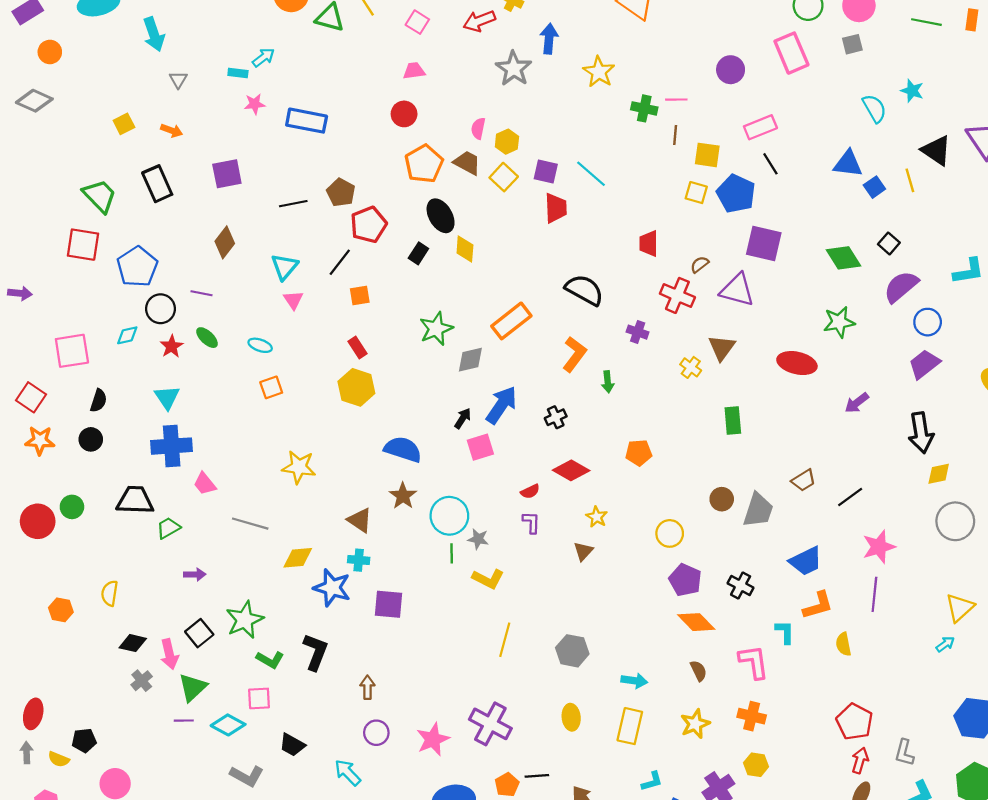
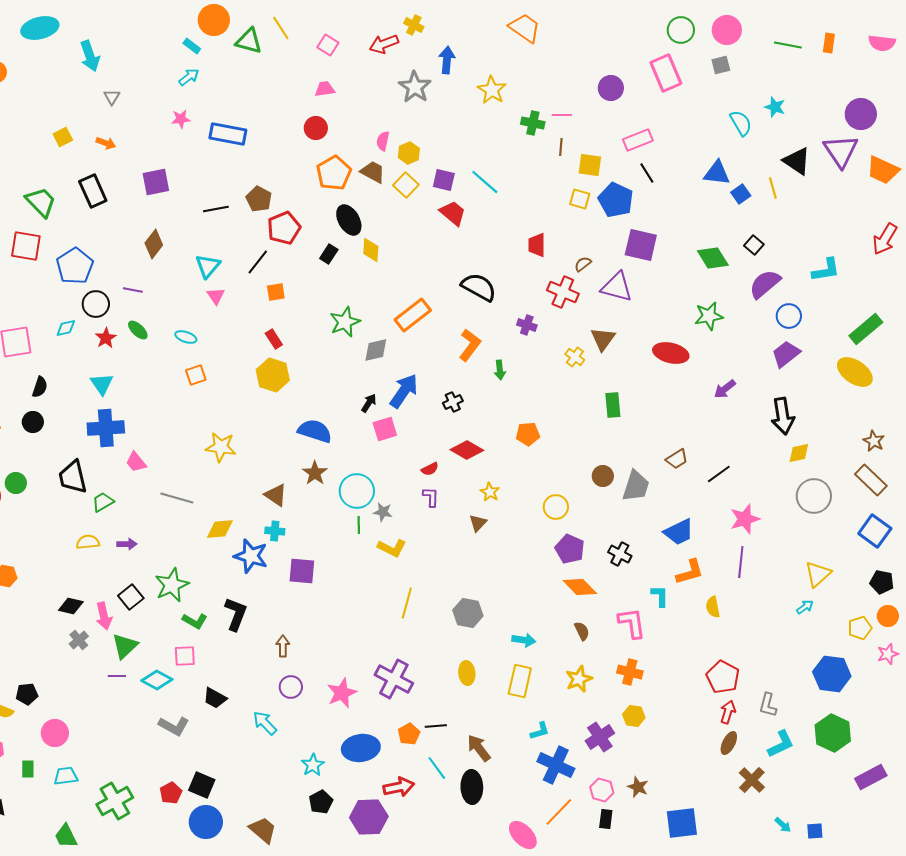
cyan rectangle: (238, 73) -> (192, 46), moved, turned 30
red trapezoid: (556, 208) -> (453, 213), turned -48
black trapezoid: (135, 500) -> (73, 477), turned -105
yellow semicircle: (110, 593) -> (88, 542), moved, turned 75

